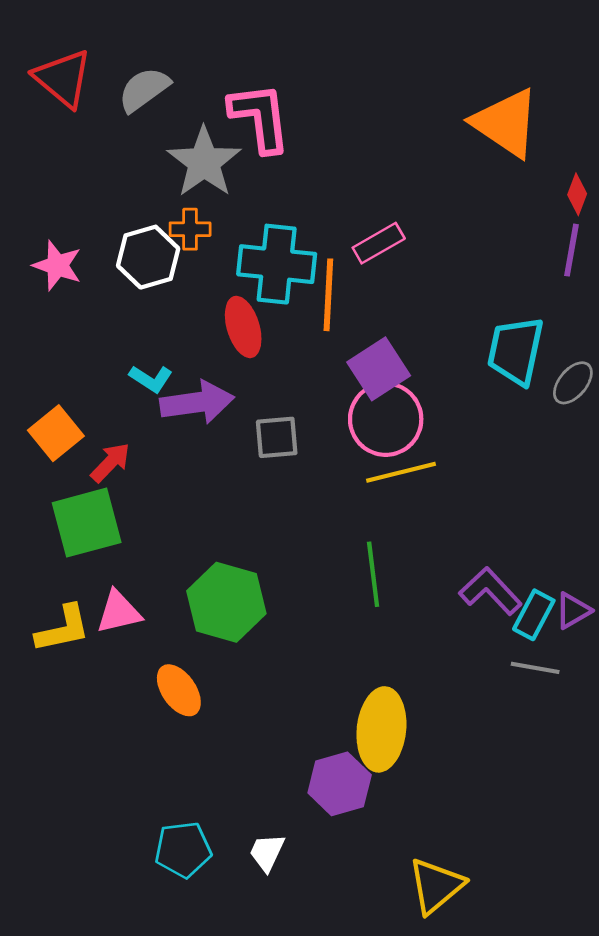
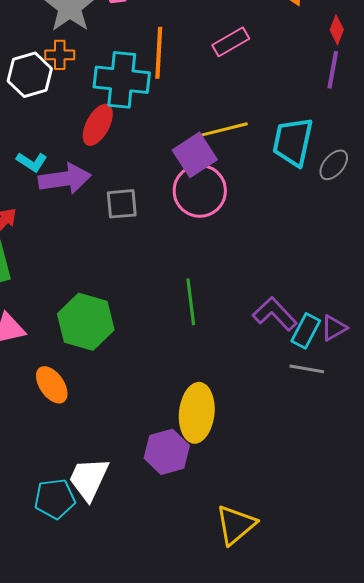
pink rectangle: (379, 243) -> (231, 42), moved
orange line: (328, 295) -> (159, 53), moved
red ellipse: (243, 327) -> (98, 125), turned 45
yellow line: (401, 472) -> (223, 130), moved
white trapezoid: (267, 852) -> (89, 479), moved, size x1.6

